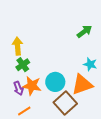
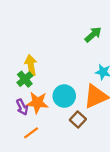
yellow arrow: (18, 46) -> (31, 65), moved
brown square: (65, 103) -> (78, 120), size x0.6

